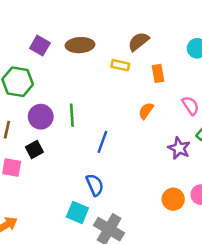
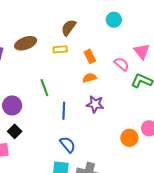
orange rectangle: (158, 73) -> (90, 56), moved
orange semicircle: (146, 111) -> (89, 78), turned 56
green line: (72, 115) -> (44, 88), moved
purple star: (179, 148) -> (95, 104), moved

